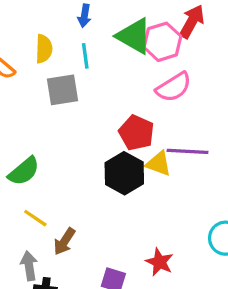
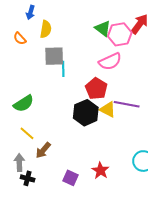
blue arrow: (84, 16) -> (30, 12), moved
green triangle: (134, 36) -> (103, 28), size x0.7
cyan line: (85, 56) -> (63, 69), moved
pink semicircle: (174, 87) -> (110, 61), moved

